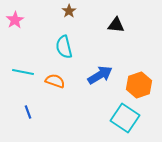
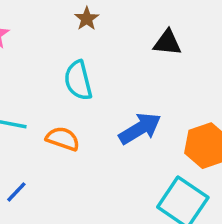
blue line: (28, 112) -> (16, 192), turned 64

